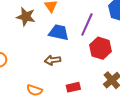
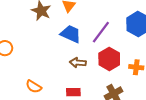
brown arrow: (52, 60) -> (78, 63), moved

